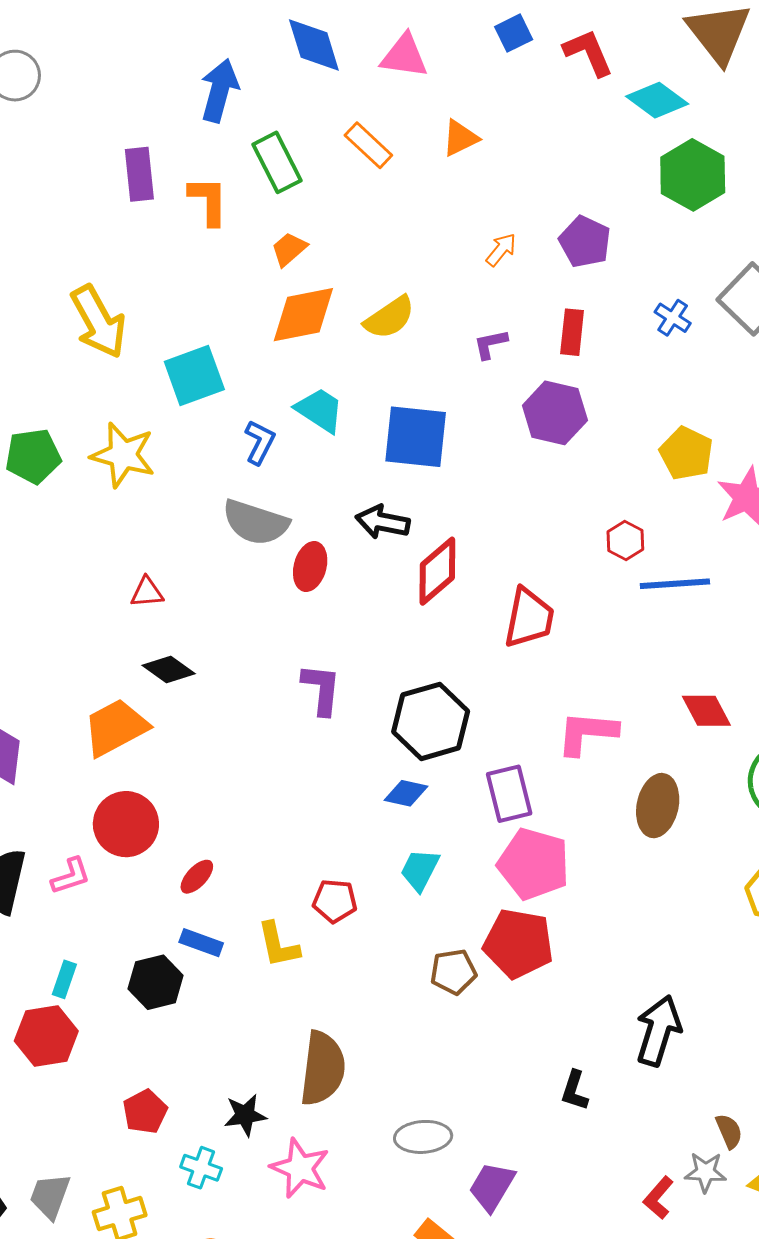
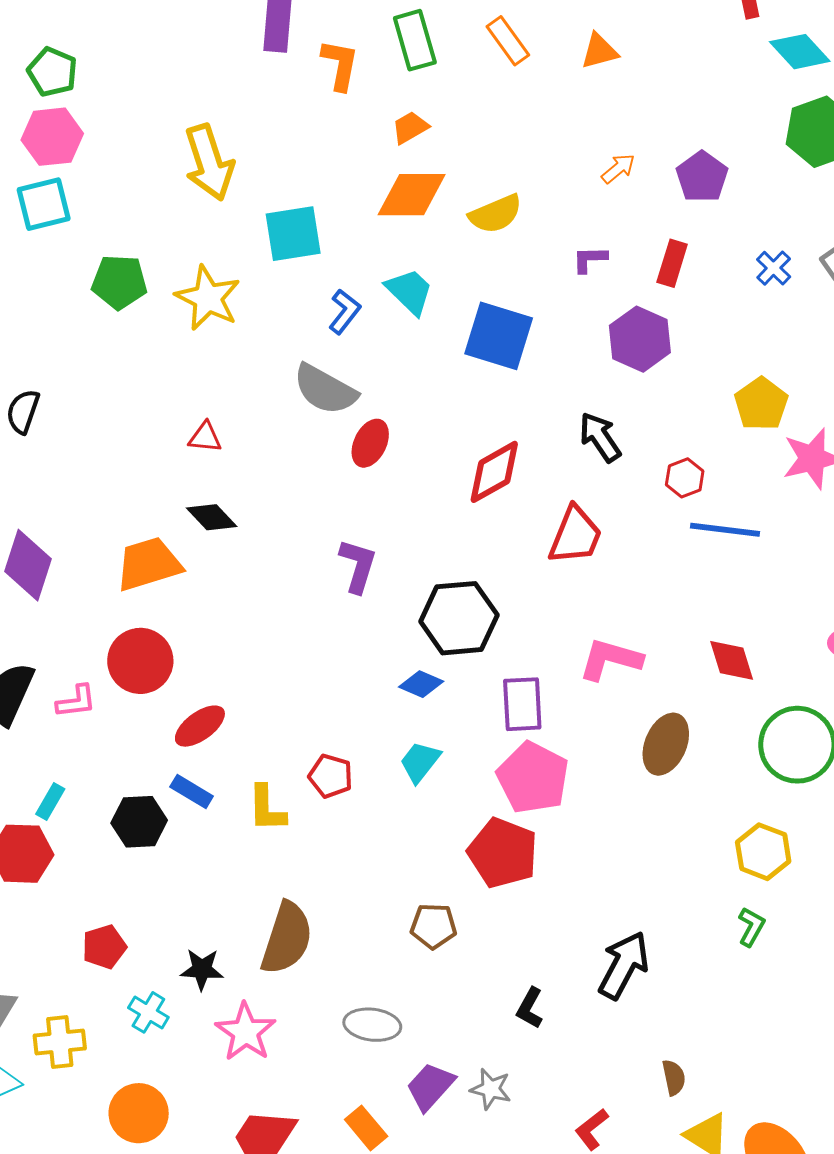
black arrow: (383, 522) -> (600, 437), moved, turned 34
red ellipse: (197, 877) -> (200, 726), size x1.4
brown pentagon: (453, 972) -> (433, 926), moved
gray star: (705, 1172) -> (491, 1089), moved

